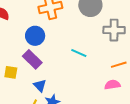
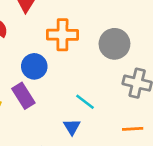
blue triangle: (40, 86) -> (72, 127), moved

